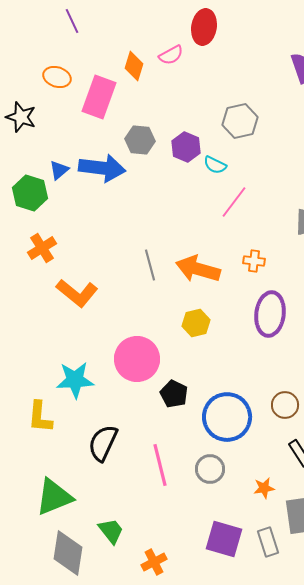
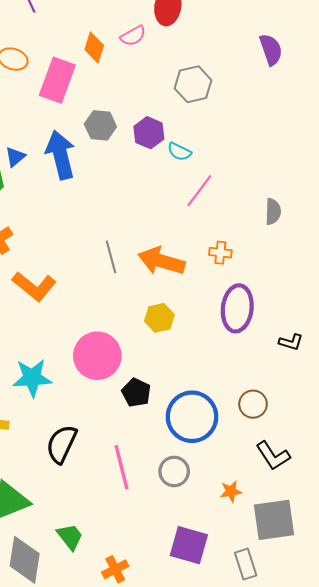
gray hexagon: (240, 121) -> (193, 84), moved
blue arrow: (102, 168) -> (60, 155), turned -111
gray rectangle: (268, 542) -> (246, 564), moved

